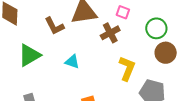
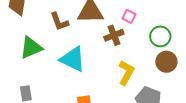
cyan triangle: (72, 62) -> (73, 59), size x1.8

